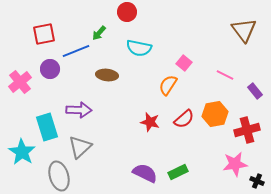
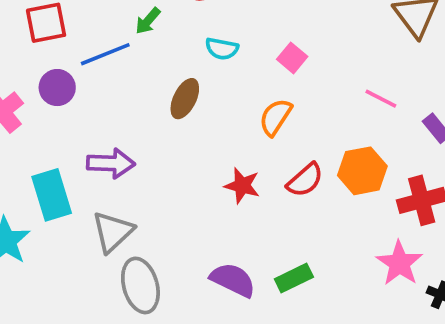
cyan semicircle: (139, 48) -> (222, 49), size x0.7
pink square: (184, 63) -> (292, 58), moved
brown ellipse: (107, 75) -> (185, 99), moved, turned -70
pink star: (235, 164) -> (399, 263), turned -30
gray ellipse: (59, 176) -> (140, 285), moved

